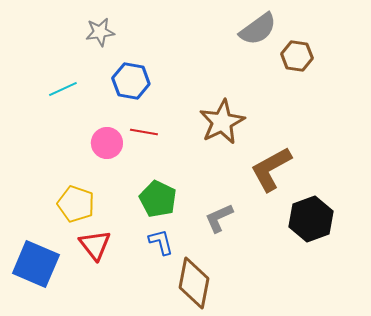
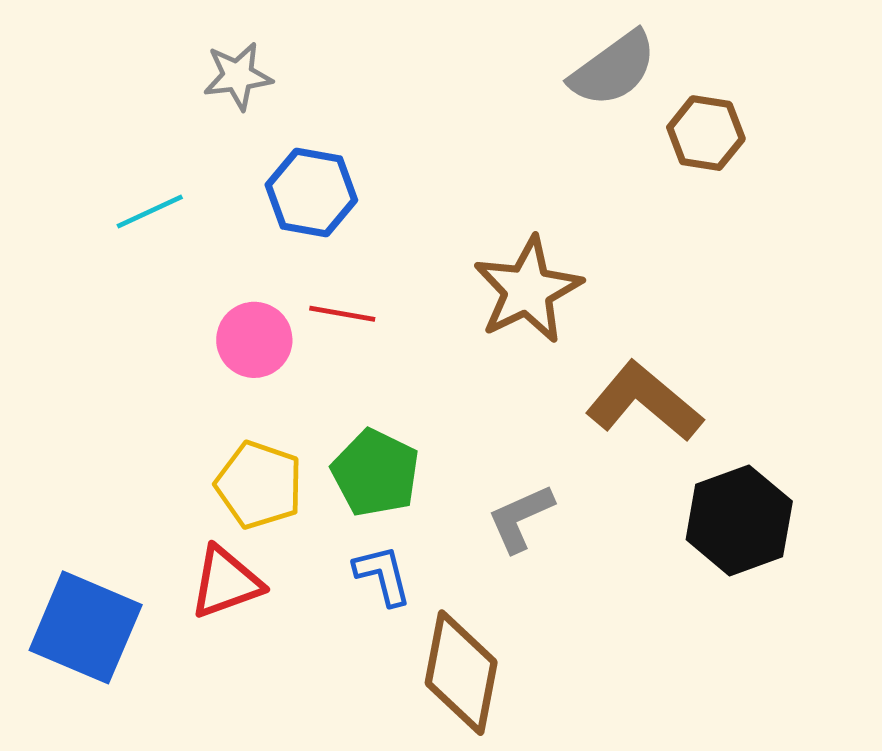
brown L-shape: (271, 169) -> (644, 402), turned 69
yellow pentagon: (76, 204) -> (259, 485), moved
red triangle: (95, 245) -> (226, 582), turned 48

